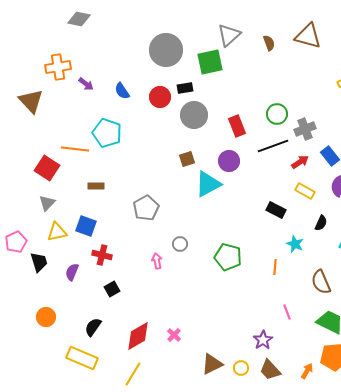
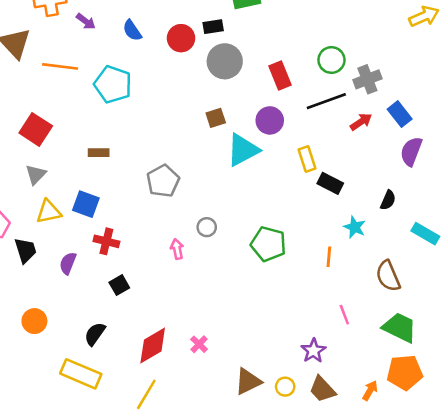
orange line: (75, 149) -> (60, 66), moved
yellow rectangle: (305, 191) -> (307, 159), moved, turned 42

